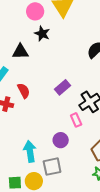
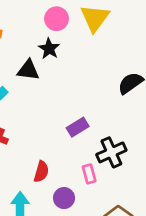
black star: (42, 34) -> (49, 49), moved
red semicircle: (24, 91) -> (41, 172), moved, turned 35

